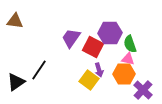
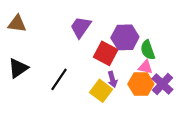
purple trapezoid: (71, 38) -> (81, 27), moved
black line: (39, 70) -> (59, 79), moved
black triangle: (16, 82) -> (18, 68), moved
purple cross: (143, 90) -> (162, 84), moved

